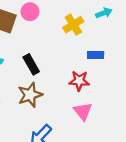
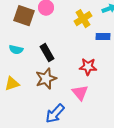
blue rectangle: (96, 55) -> (103, 37), moved
pink triangle: (83, 111) -> (80, 93), moved

